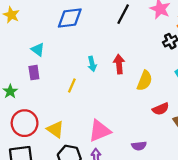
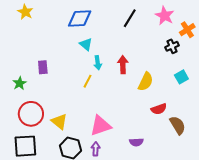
cyan triangle: (38, 50) -> (86, 44), moved
yellow line: (72, 86) -> (88, 81), moved

